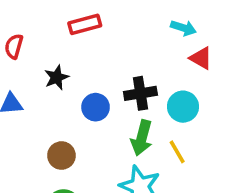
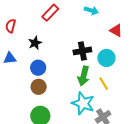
red rectangle: (85, 24) -> (50, 13), turned -30
cyan arrow: (183, 28) -> (91, 10), moved
blue circle: (96, 107) -> (38, 68), moved

